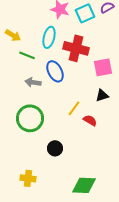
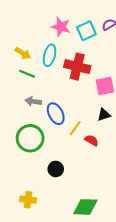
yellow arrow: (13, 35) -> (23, 53), moved
blue ellipse: (55, 71) -> (56, 114), moved

